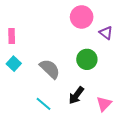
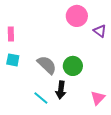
green circle: (87, 59) -> (73, 66), moved
cyan square: (14, 64) -> (13, 60), turned -32
black arrow: (76, 95) -> (61, 90), moved, turned -30

